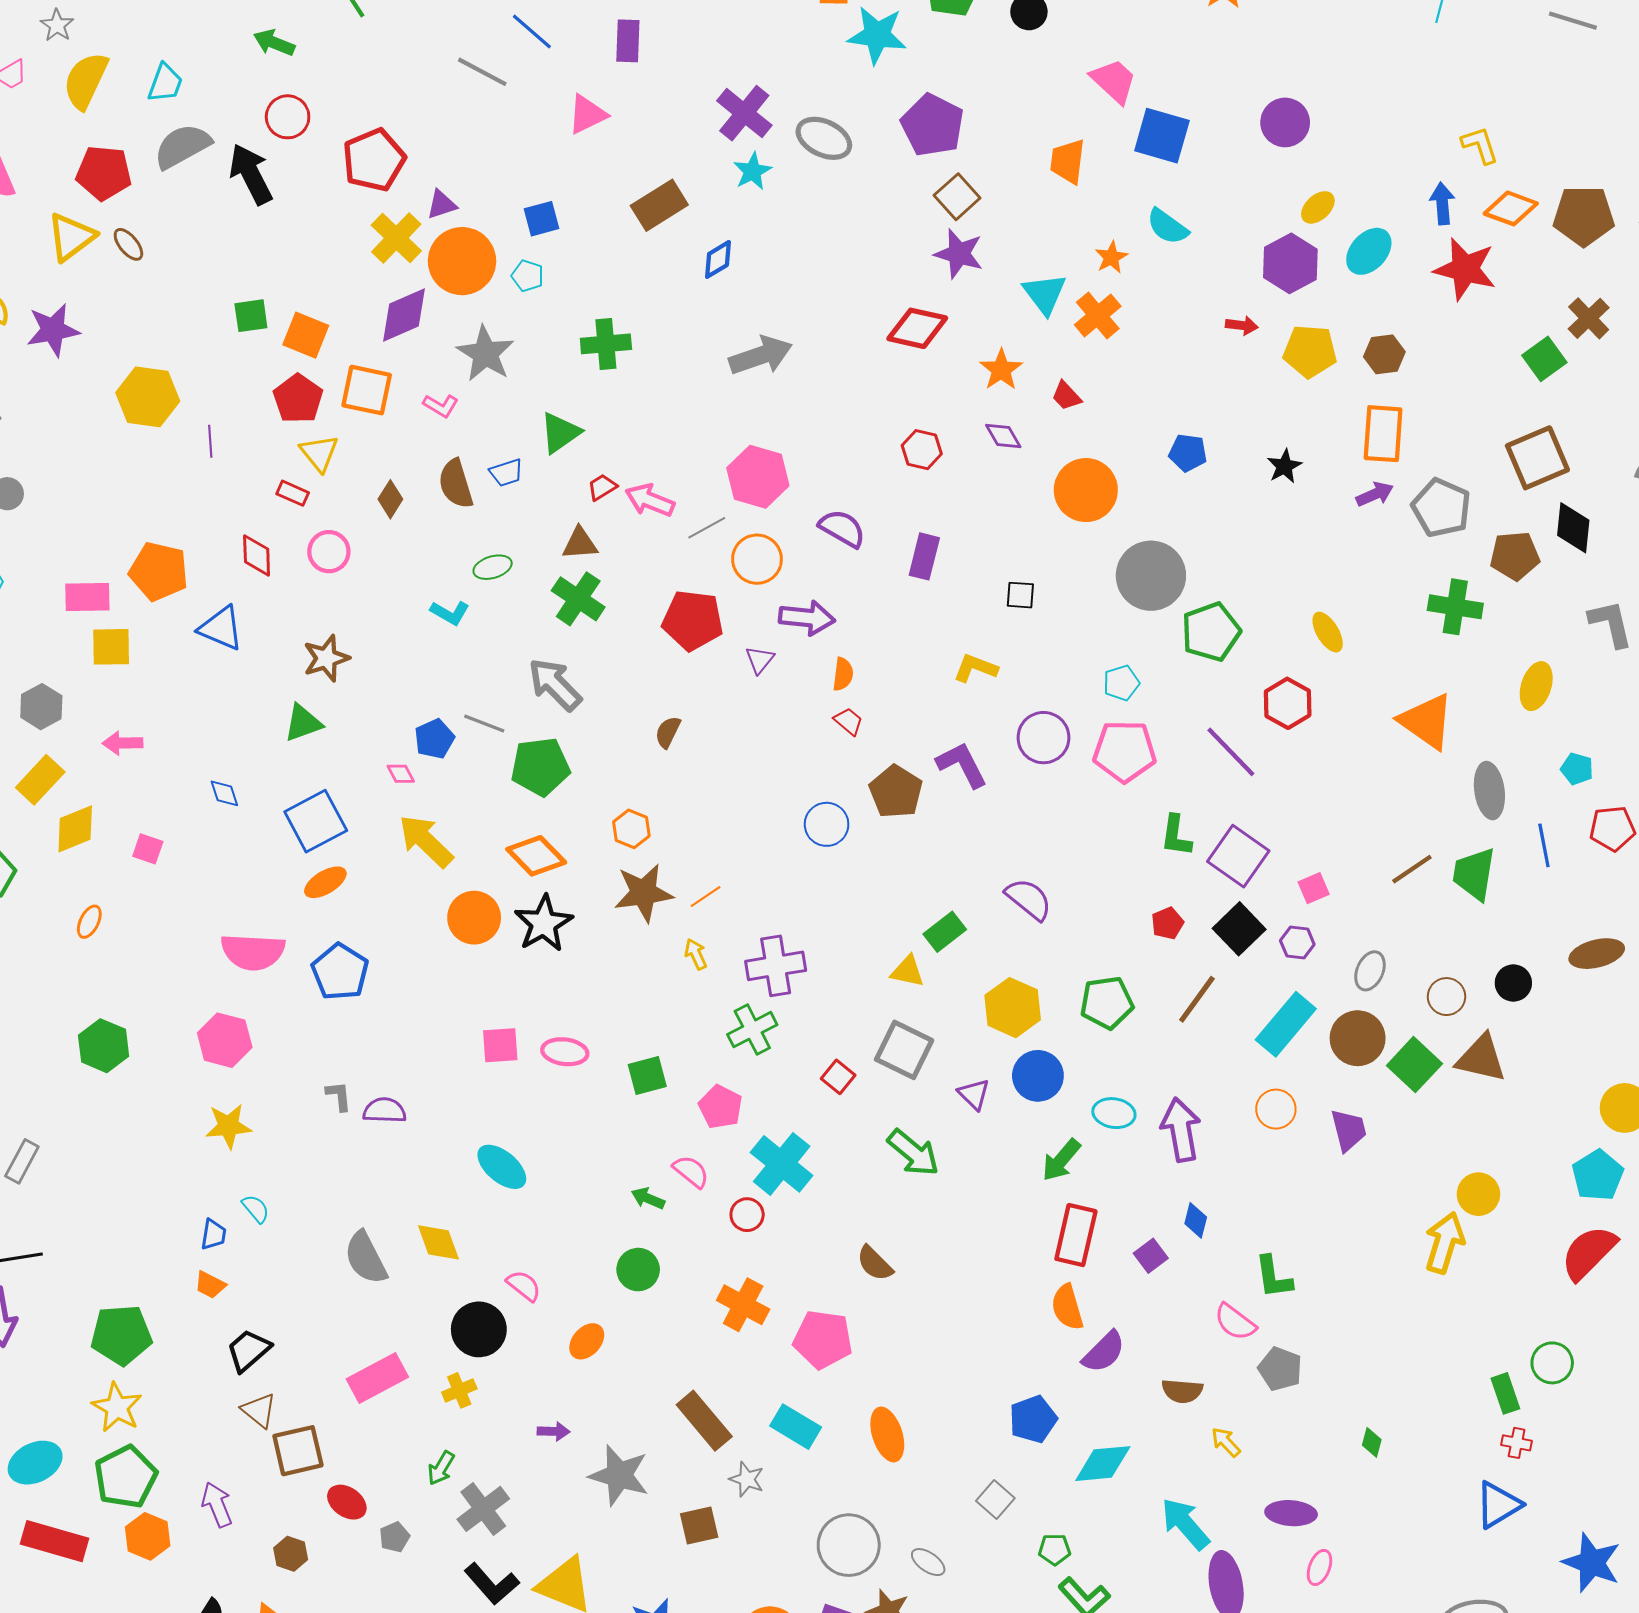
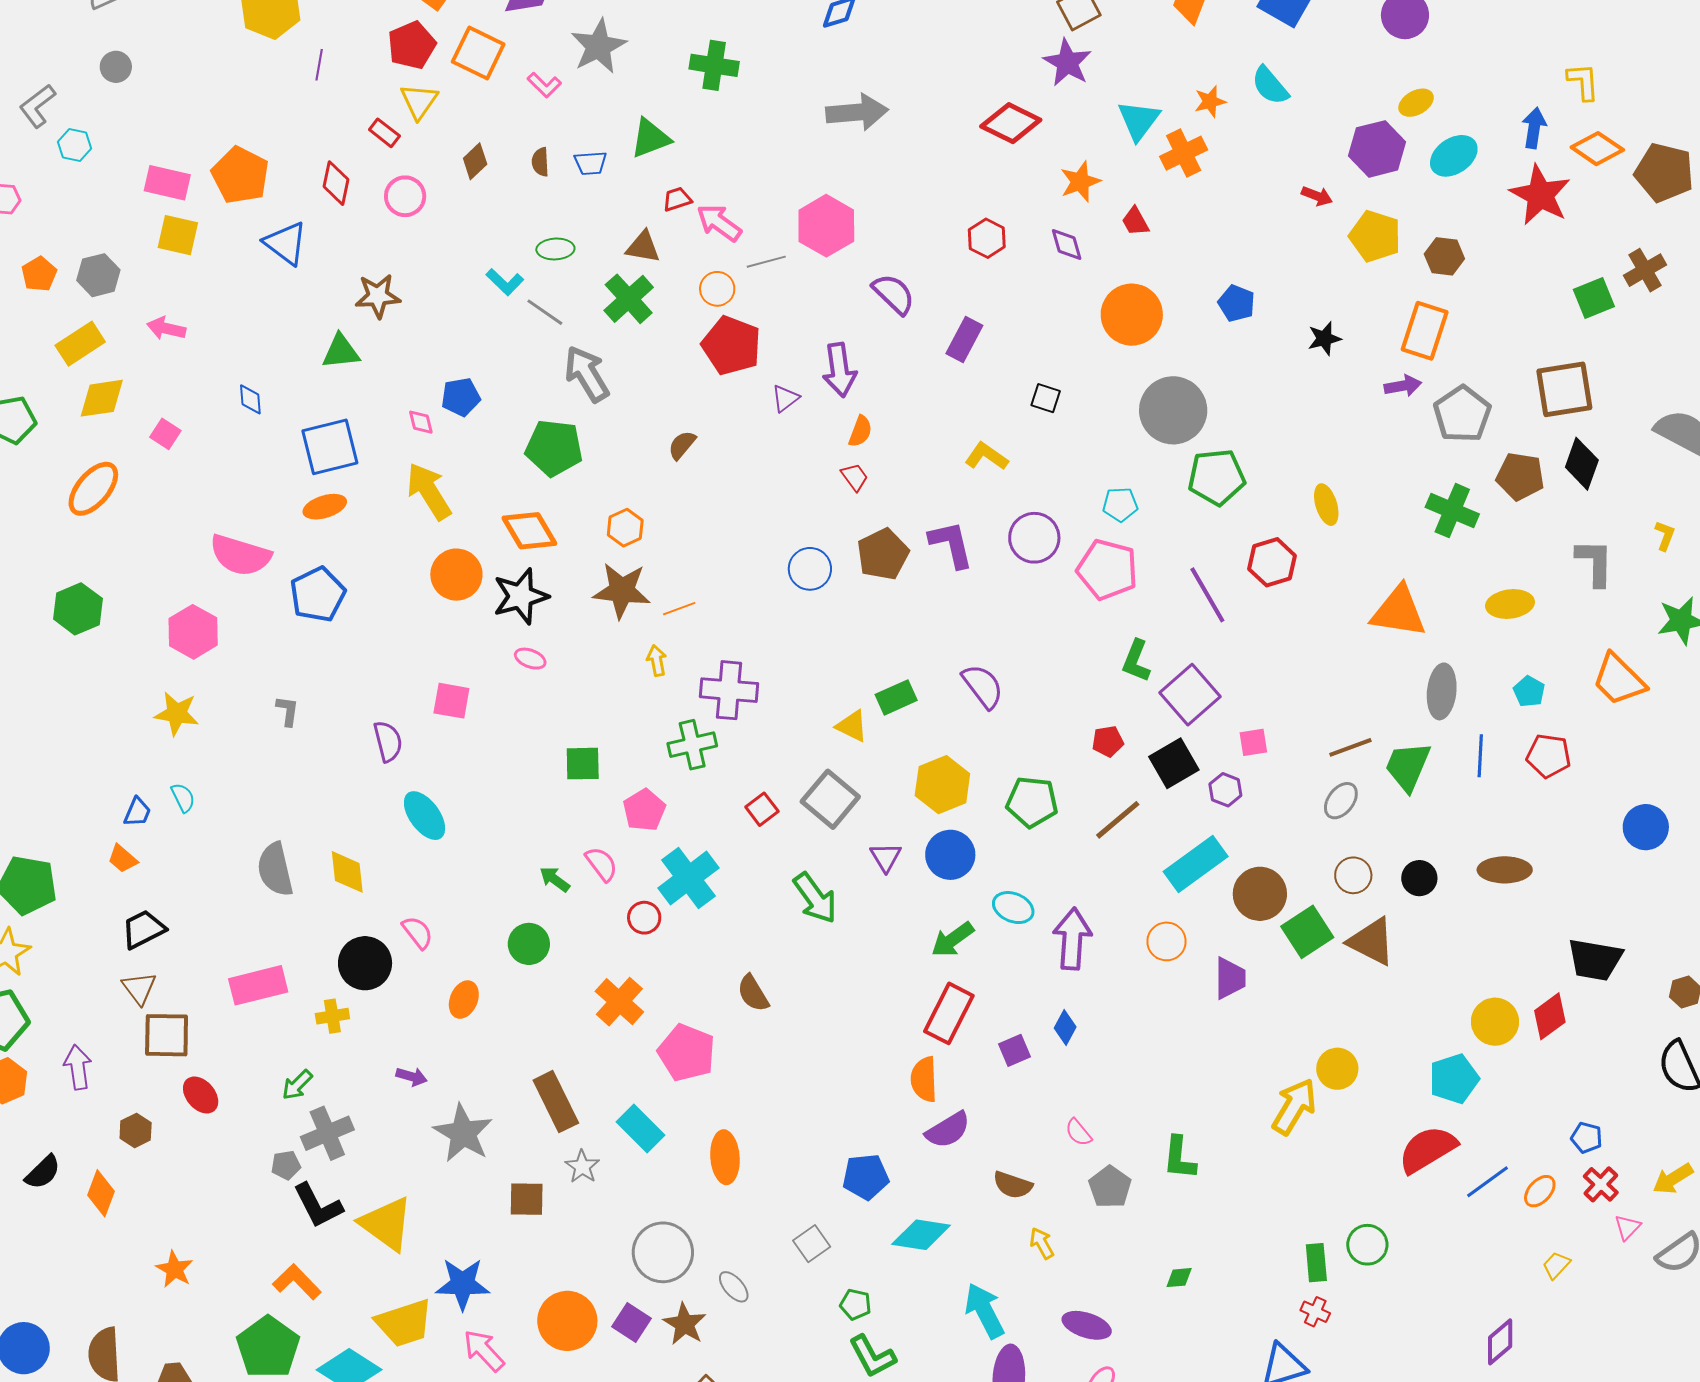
brown semicircle: (456, 484) -> (540, 162), size x0.6
orange circle: (757, 559) -> (717, 289), moved, size x0.7
purple arrow: (807, 618) -> (840, 370), turned 62
yellow ellipse: (1536, 686) -> (1510, 604), turned 51
orange triangle: (1427, 721) -> (1399, 612), turned -40
gray line: (484, 724) -> (545, 312), moved
orange ellipse: (89, 922) -> (93, 489), size x1.8
gray ellipse: (1370, 971) -> (1341, 801), moved
pink ellipse: (565, 1052) -> (530, 659), moved, size x0.7
purple semicircle: (385, 1110) -> (388, 741), moved, turned 60
green L-shape: (1273, 1277) -> (1179, 1158), moved
pink semicircle: (1235, 1322) -> (1078, 1132), size x0.7
orange ellipse: (587, 1341) -> (464, 1000), turned -33
green diamond: (1372, 1442) -> (1179, 1278), turned 56
gray pentagon: (394, 1537) -> (286, 1165), moved

